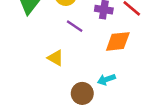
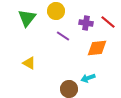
yellow triangle: (56, 58) -> (29, 63), moved

